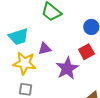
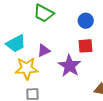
red square: (86, 52) -> (85, 46), turned 35

